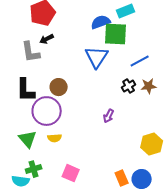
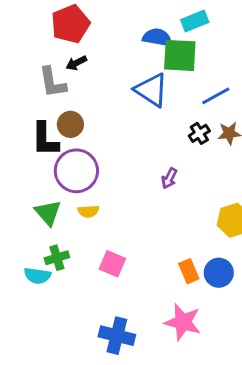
blue semicircle: (101, 22) -> (157, 37), turned 30
blue triangle: (97, 57) -> (151, 90), turned -30
brown circle: (59, 87) -> (70, 124), moved

